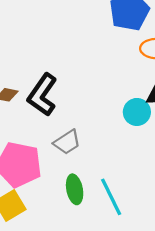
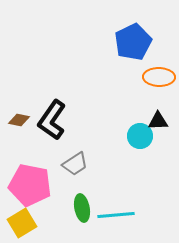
cyan line: (111, 197) -> (116, 215), turned -69

